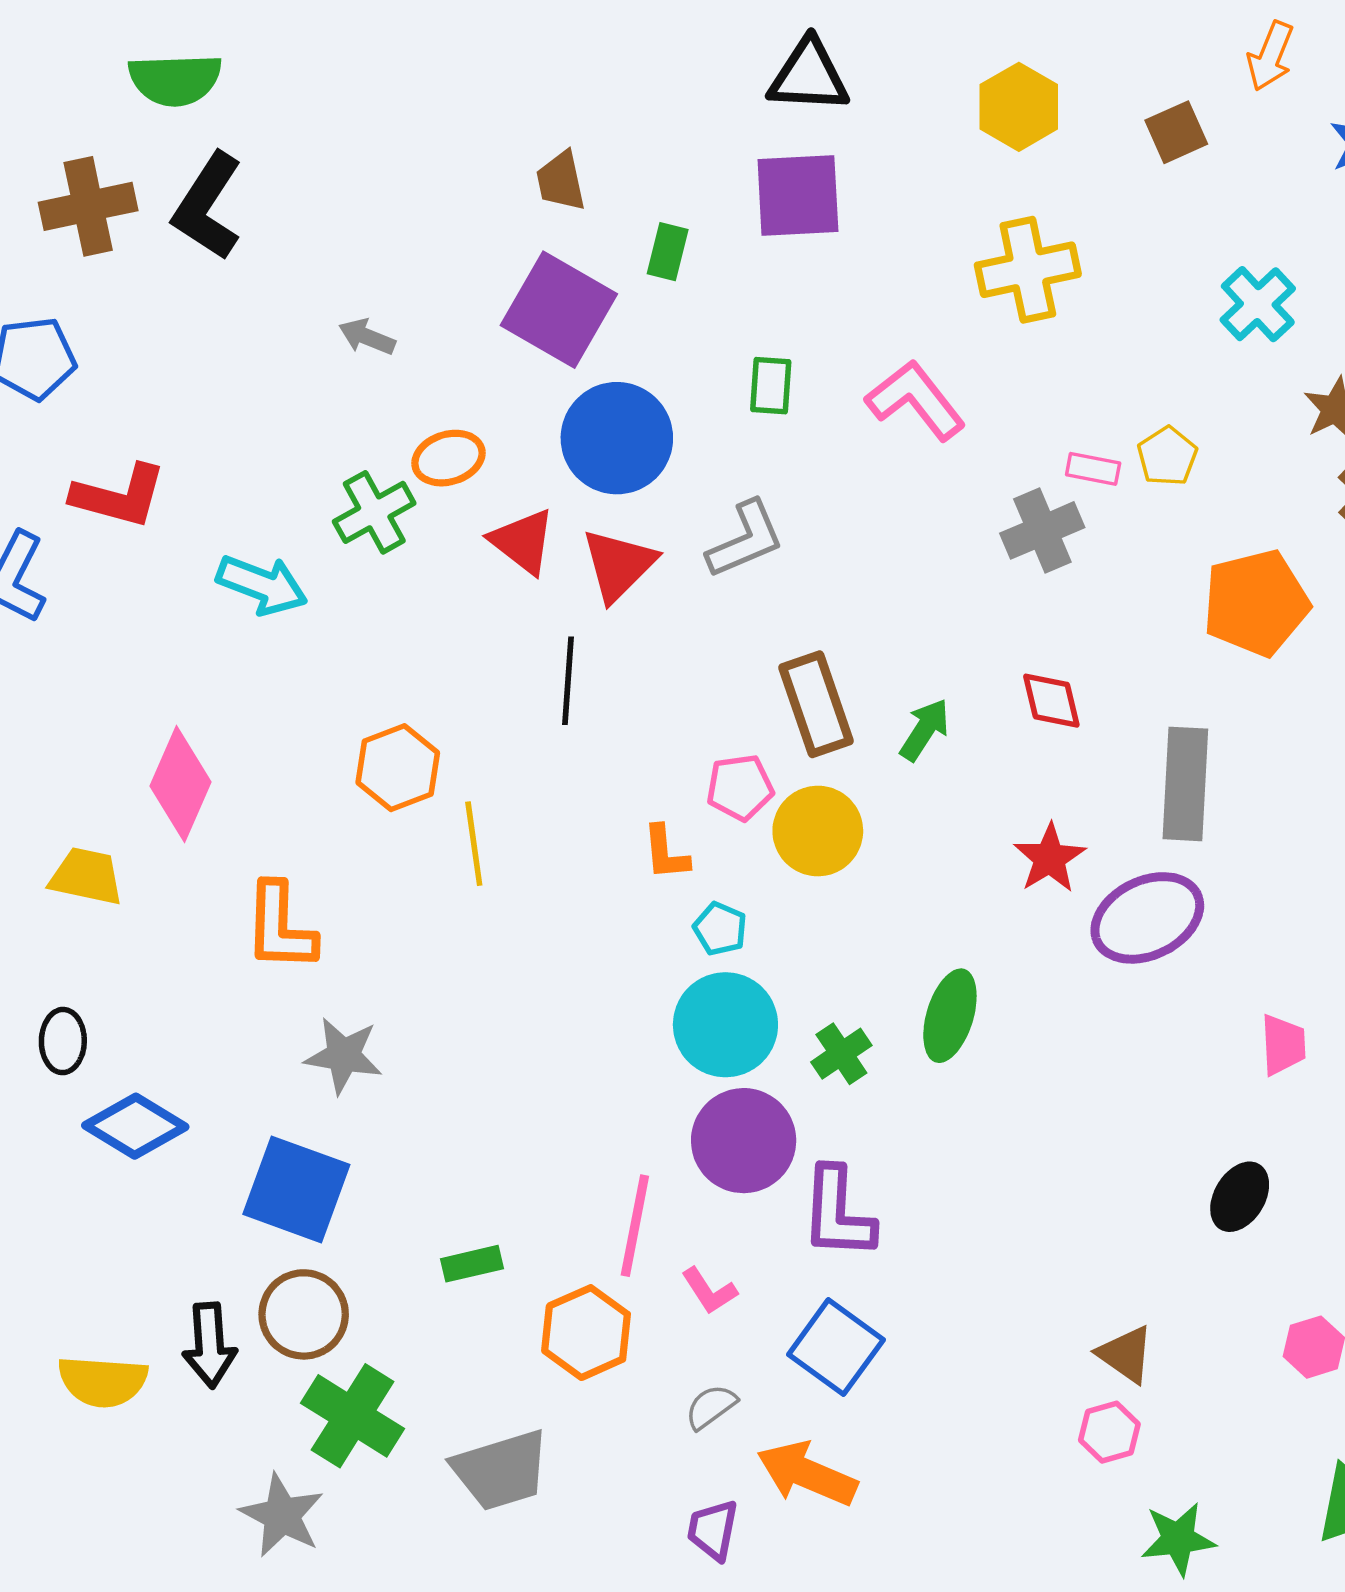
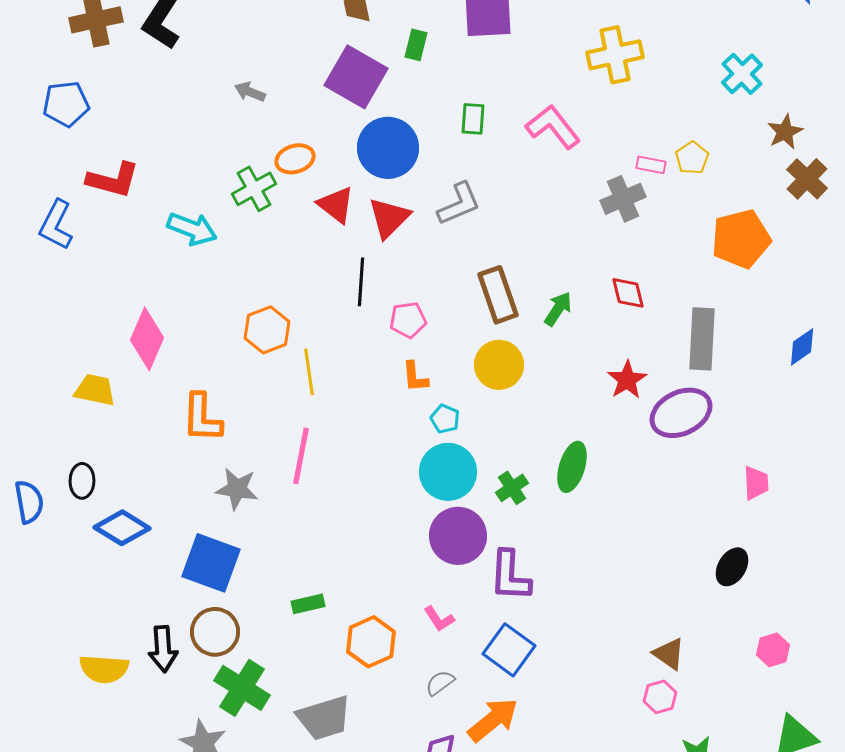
pink pentagon: (740, 788) -> (408, 320), moved
pink line: (635, 1226) -> (301, 456), moved
orange arrow: (807, 1474) -> (493, 720), turned 118

